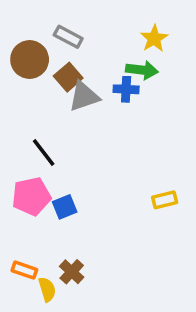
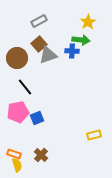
gray rectangle: (68, 37) -> (39, 21), turned -56
brown circle: (30, 60) -> (17, 58), moved
yellow rectangle: (165, 200) -> (94, 135), moved
yellow semicircle: (47, 289) -> (17, 165), moved

